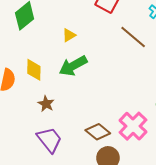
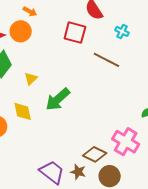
yellow triangle: (69, 35) -> (31, 79), moved
brown star: (46, 104) -> (78, 172), moved

